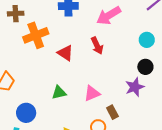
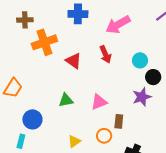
cyan circle: (147, 40) -> (140, 60), moved
brown rectangle: (112, 112) -> (119, 121), turned 32

